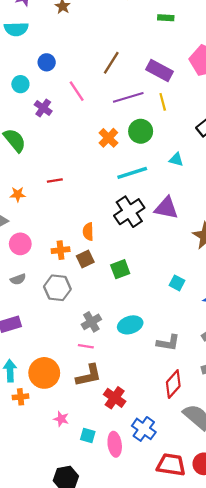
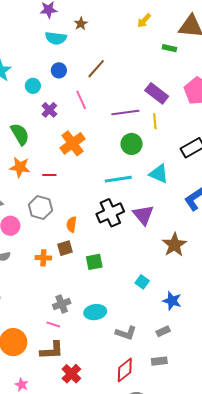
cyan semicircle: (16, 29) -> (56, 38), moved
brown line: (111, 63) -> (96, 69), moved
orange cross: (108, 138) -> (72, 143), moved, size x1.4
cyan triangle: (176, 159) -> (159, 174), size x1.5
orange star: (18, 194) -> (20, 167), moved, size x1.5
purple triangle: (166, 208) -> (143, 215), turned 30
orange cross: (61, 250) -> (43, 258), moved
gray hexagon: (57, 288) -> (40, 208), moved

